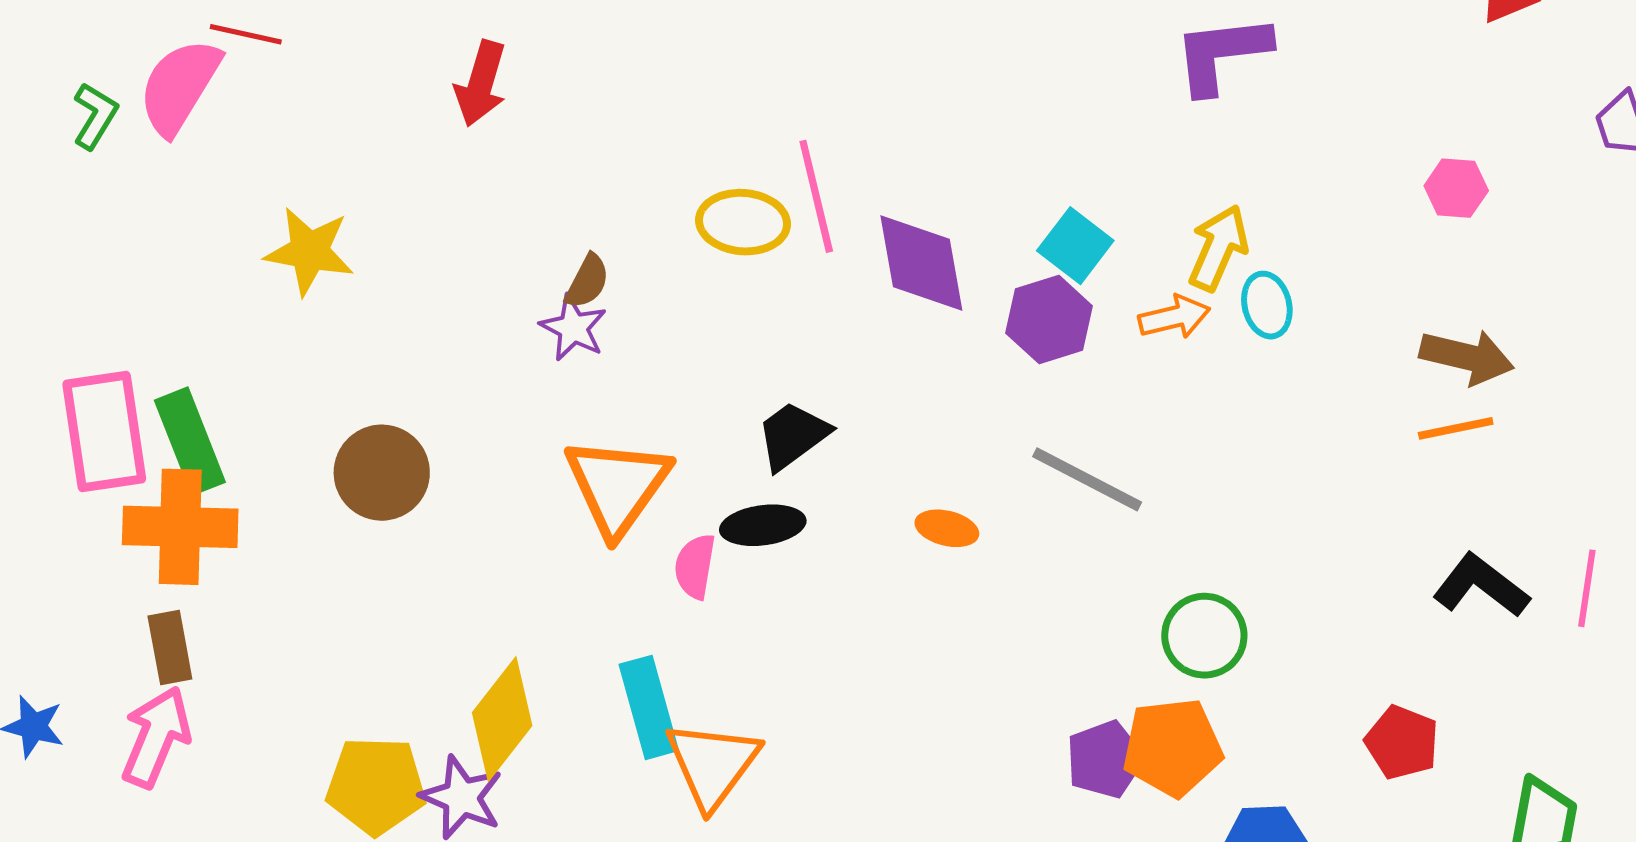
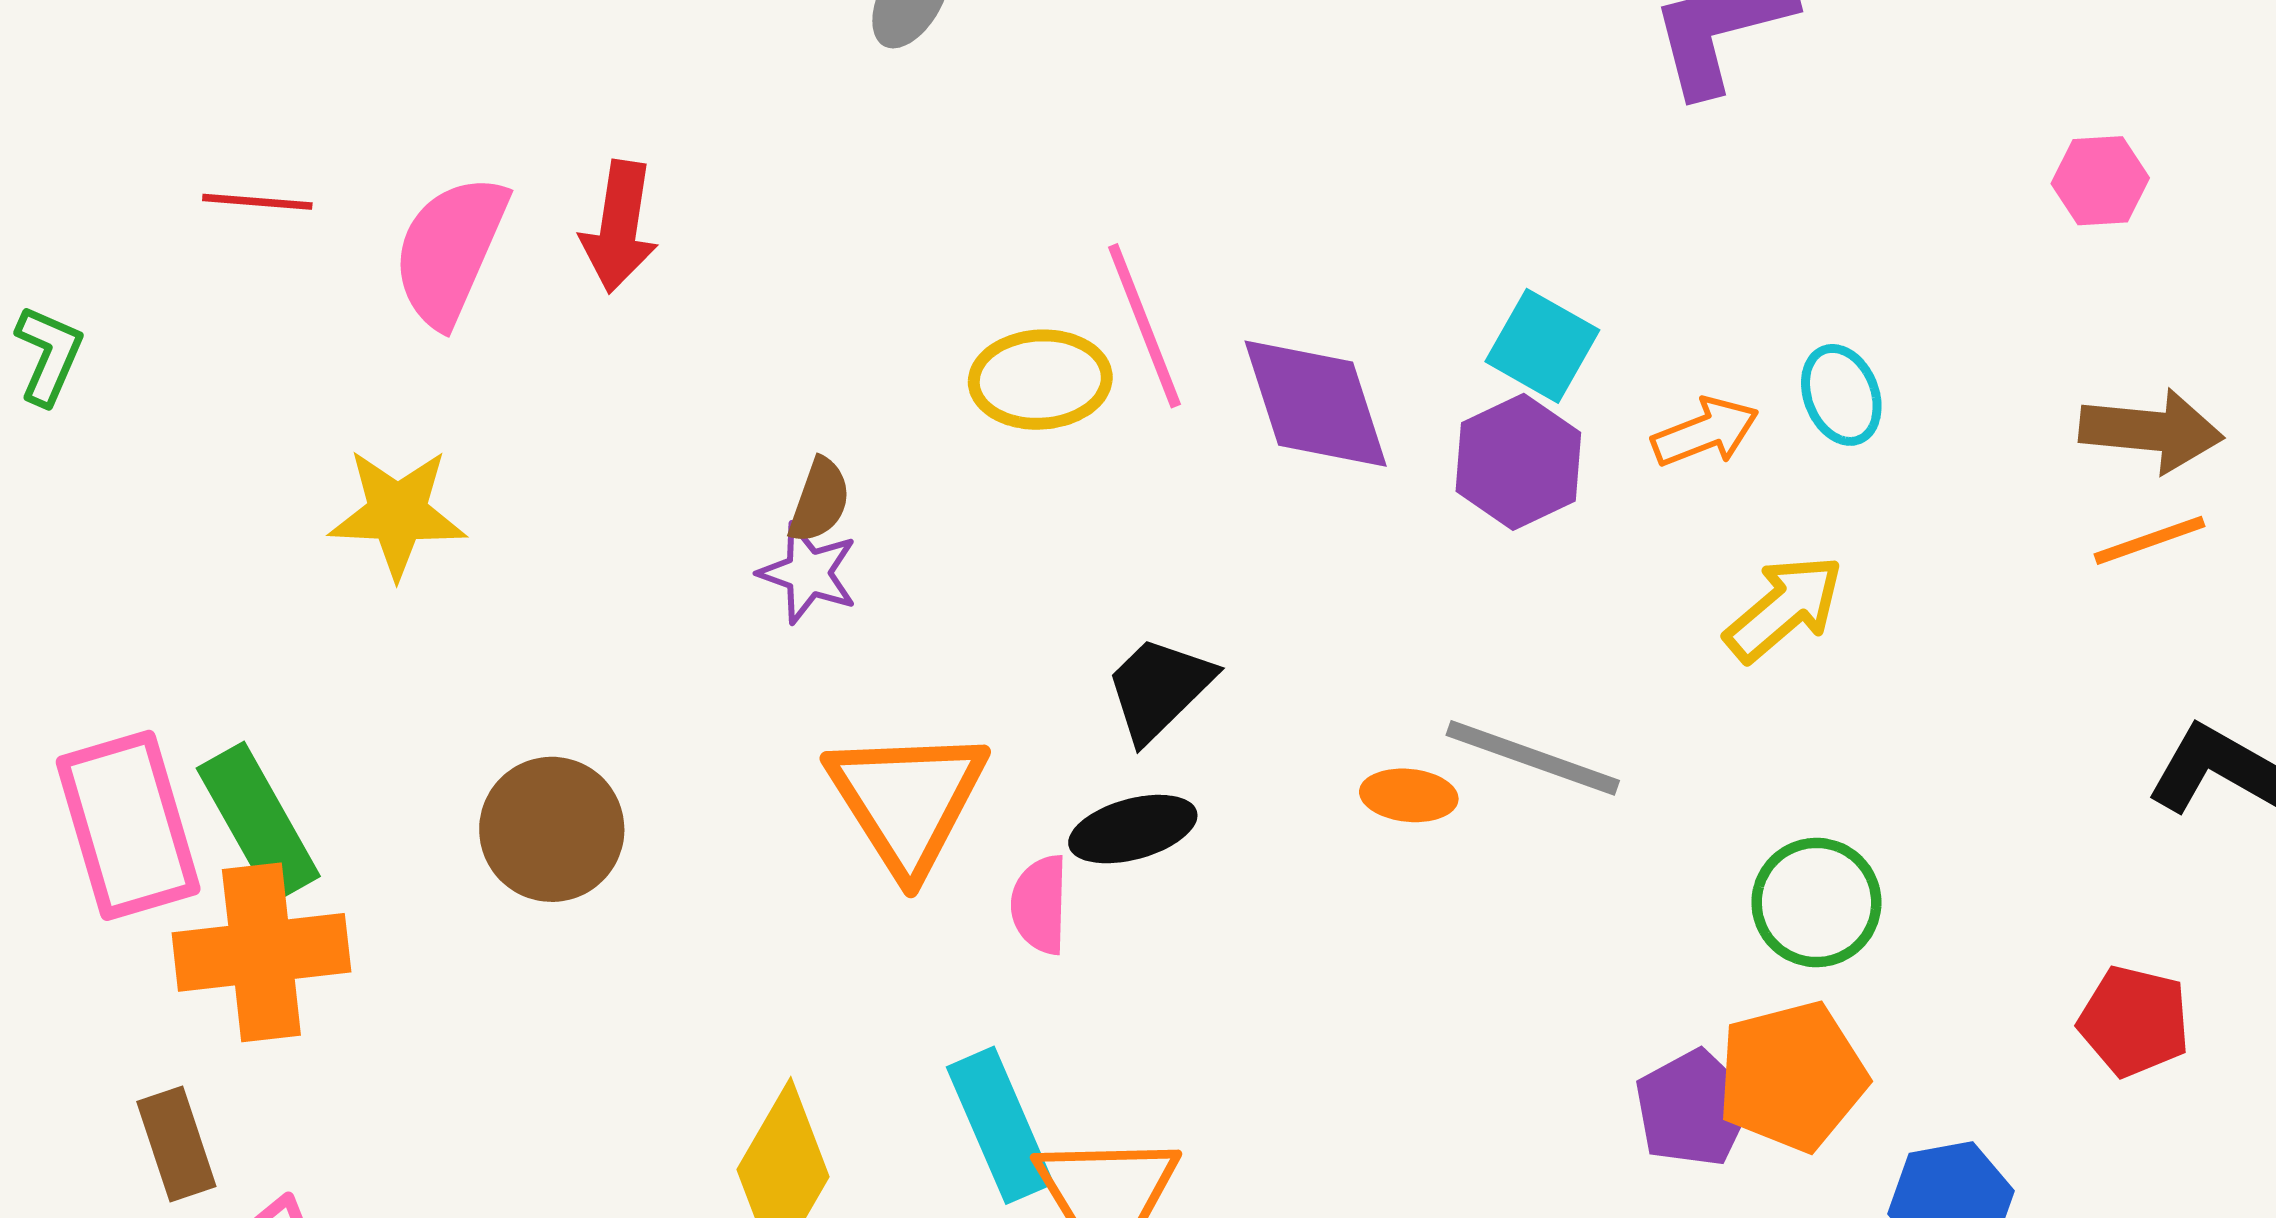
pink semicircle: (179, 86) -> (450, 250), moved
yellow arrow: (1218, 248) -> (1784, 608), moved, turned 34
gray line: (1087, 479) -> (1533, 758), moved
brown rectangle: (170, 648) -> (176, 1144), moved

